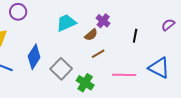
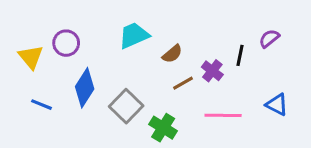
purple circle: (18, 12) -> (66, 43), moved
purple cross: (103, 21) -> (212, 71), moved
purple semicircle: (168, 25) -> (269, 38), moved
blue triangle: (159, 68) -> (277, 105), size x0.7

